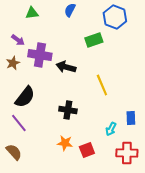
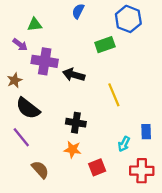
green triangle: (32, 13) -> (35, 25), moved
brown star: (13, 63) -> (15, 80), moved
black semicircle: (25, 97) -> (28, 108), turned 90
orange star: (65, 143) -> (73, 150), moved
brown semicircle: (14, 152) -> (40, 170), moved

